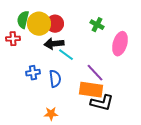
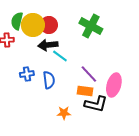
green cross: (97, 25) -> (91, 26), size x1.6
pink ellipse: (120, 44) -> (114, 85), moved
orange rectangle: (91, 90) -> (85, 91), size x0.7
orange star: (51, 114) -> (64, 113), moved

